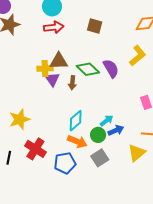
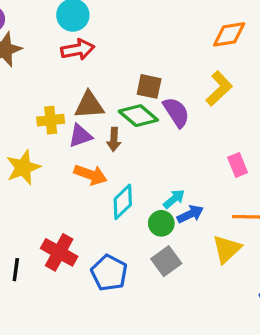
brown square: (95, 26) -> (149, 86), moved
yellow cross: (45, 69) -> (51, 120), moved
purple triangle: (52, 79) -> (80, 136), turned 49
yellow star: (20, 119) -> (23, 167), moved
orange arrow: (77, 142) -> (90, 175), moved
blue pentagon: (65, 163) -> (109, 273), turned -30

